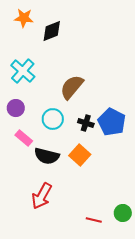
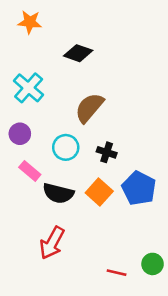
black diamond: (52, 31) -> (78, 53), moved, turned 40
blue pentagon: (112, 122) -> (139, 188), moved

